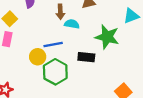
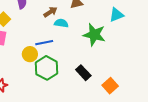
brown arrow: (60, 12) -> (50, 12), turned -120
black rectangle: (86, 57) -> (83, 73), moved, turned 42

